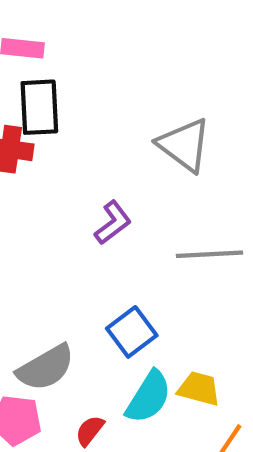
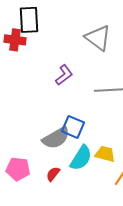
blue square: (132, 332) -> (73, 127), turned -30
gray semicircle: (46, 368) -> (56, 138), moved

